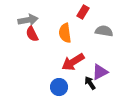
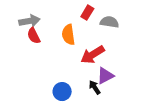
gray semicircle: (104, 31) -> (109, 22), moved
red arrow: (73, 62) -> (93, 55), moved

